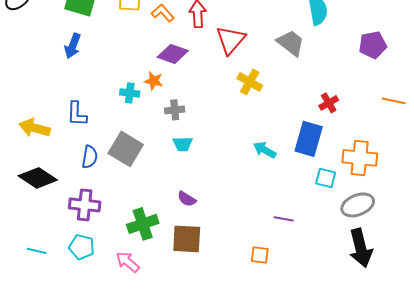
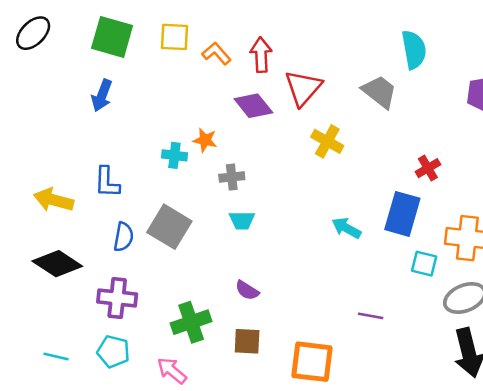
purple diamond: (173, 54) -> (253, 106), moved, turned 32
brown square: (187, 239) -> (247, 341), size x0.7
orange square: (260, 255) -> (312, 362), moved, size x1.8

